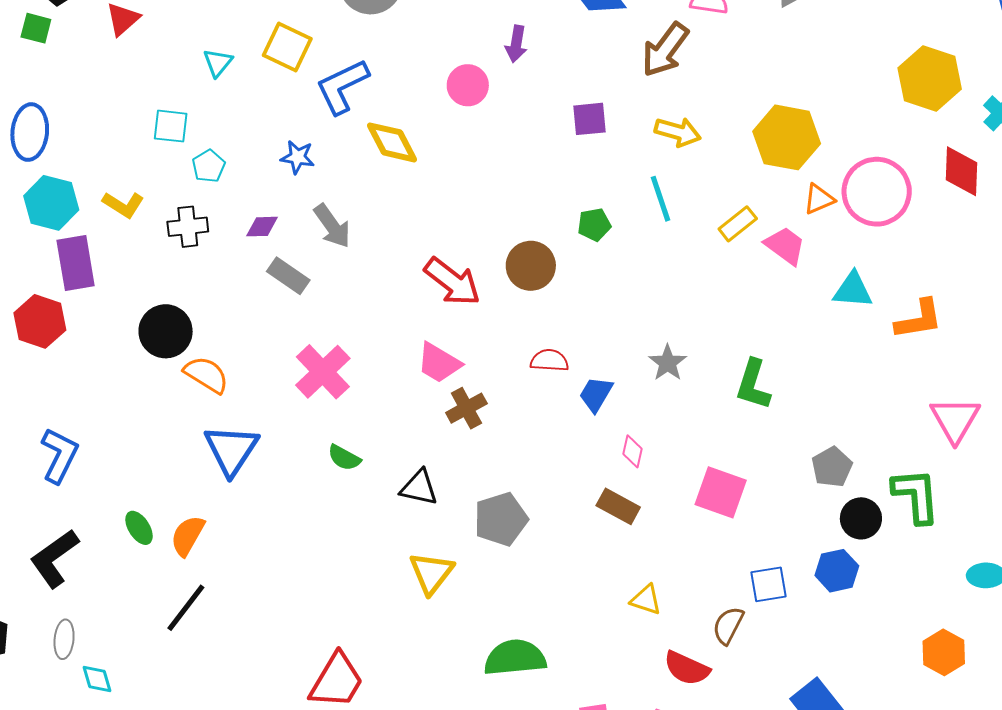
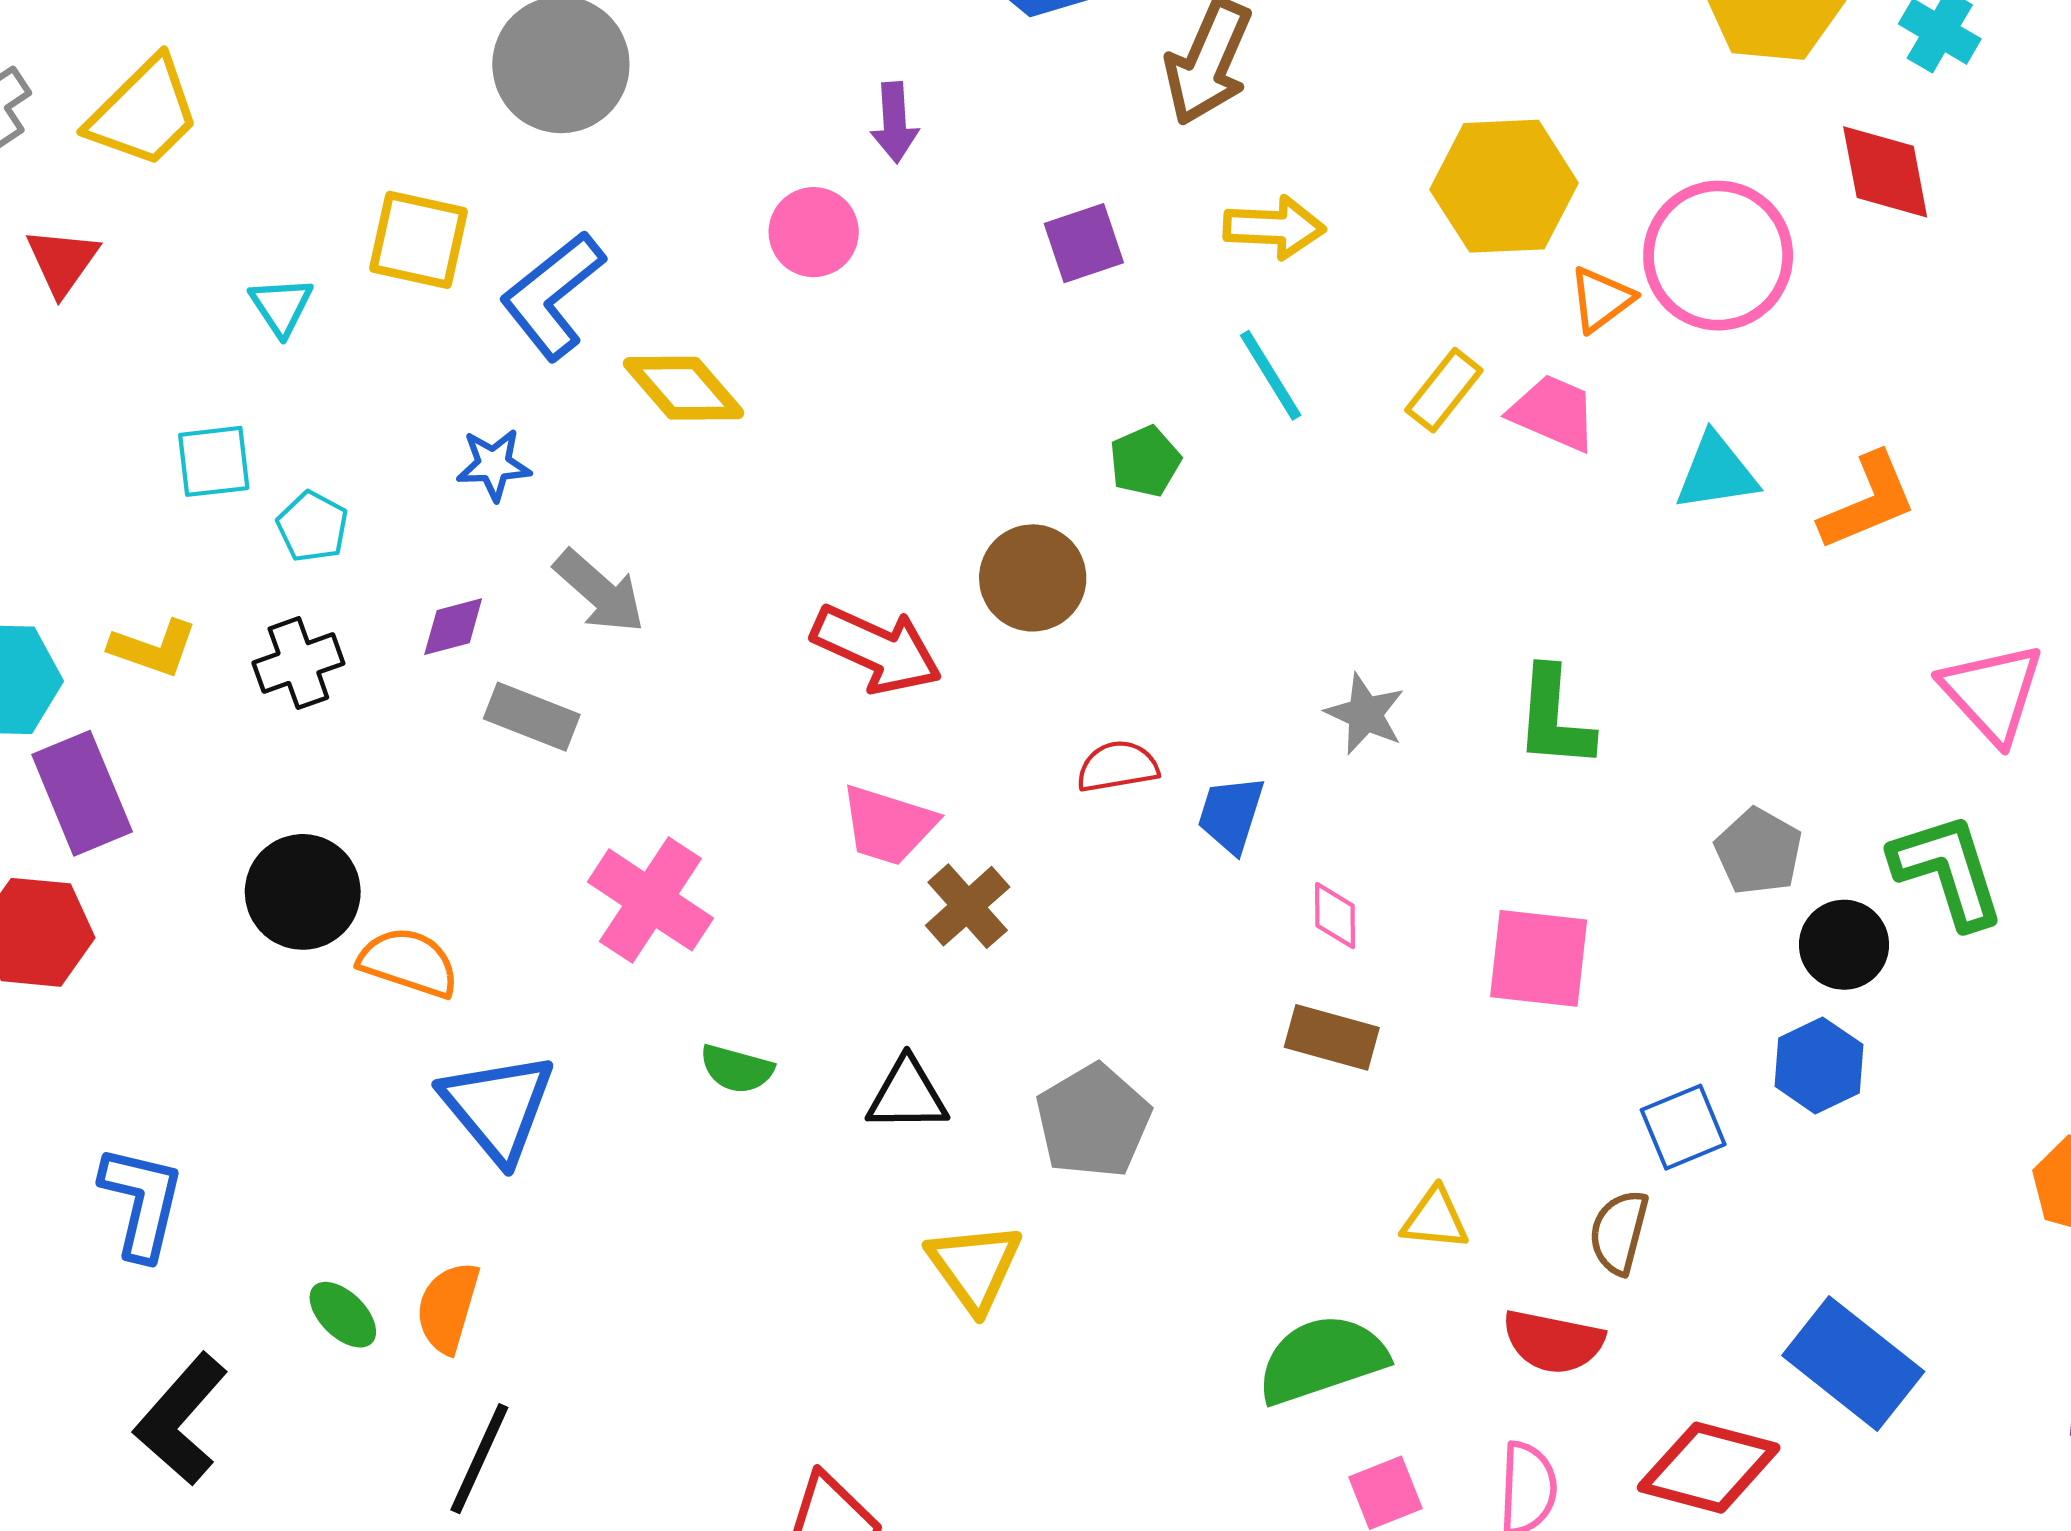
green semicircle: (515, 658) -> (1322, 1359), moved

